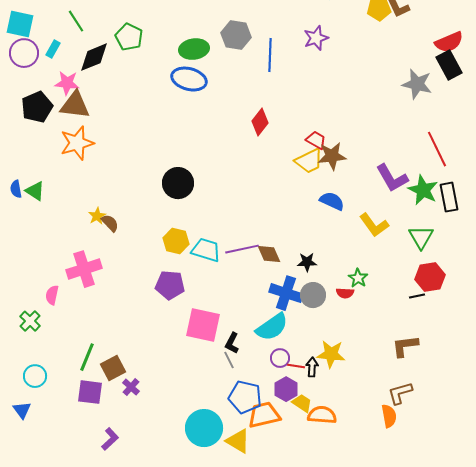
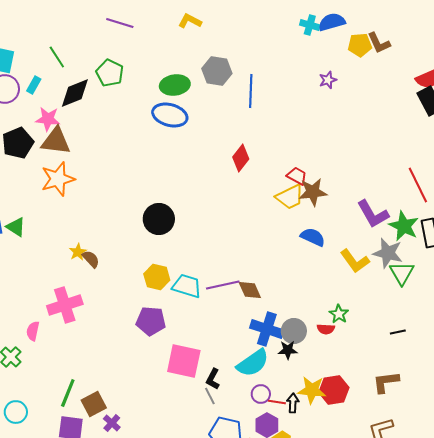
purple star: (316, 38) -> (328, 80), moved, size x0.7
gray star: (417, 84) -> (388, 253), moved
black star: (307, 262) -> (288, 350), moved
red hexagon: (430, 277) -> (334, 390), moved

